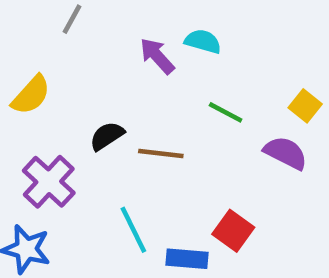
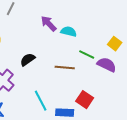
cyan semicircle: (203, 41) -> (69, 32), moved
green line: (226, 112) -> (87, 55), moved
brown line: (161, 154) -> (65, 68), moved

